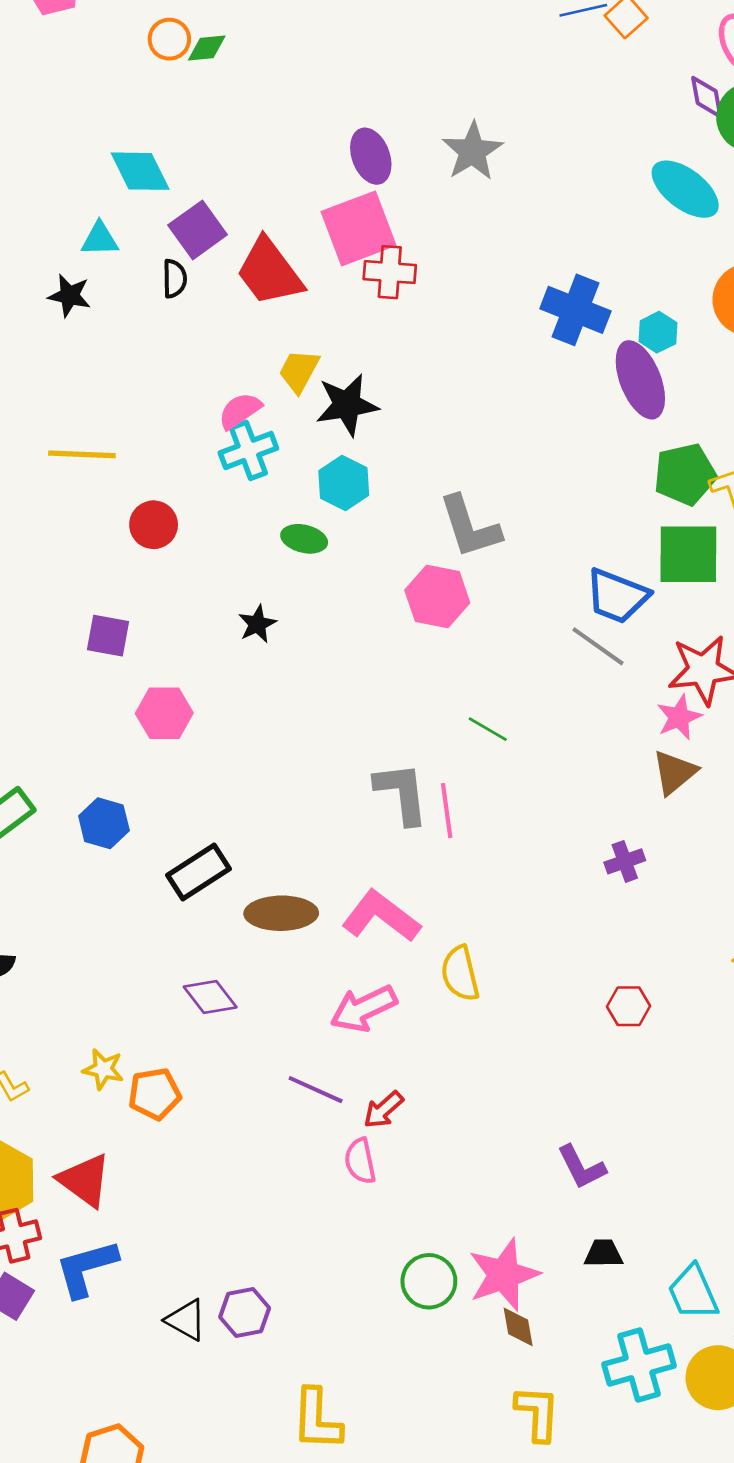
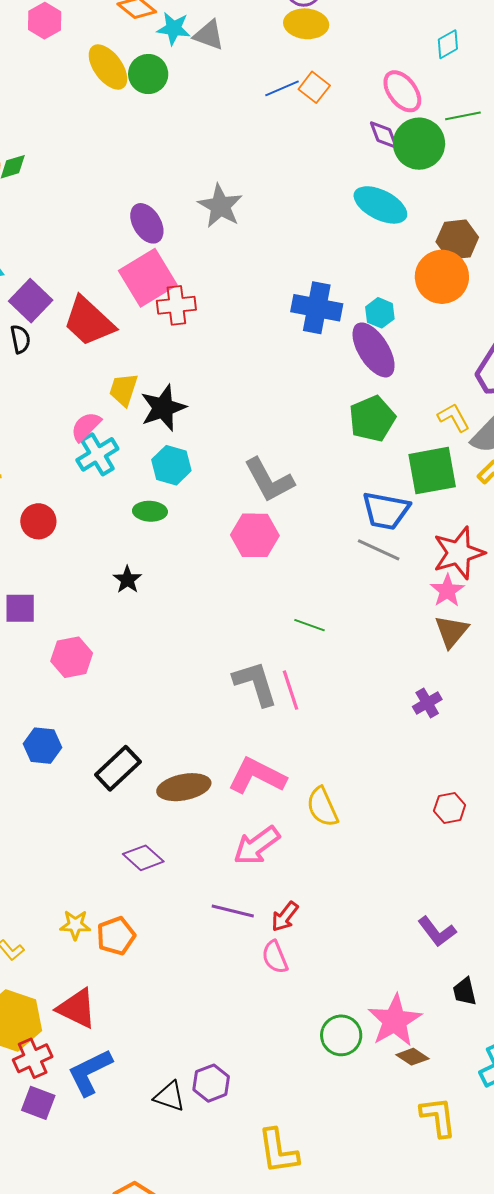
green pentagon: (685, 474) -> (372, 419), moved
black trapezoid: (603, 1253) -> (465, 992), turned -92
brown diamond: (518, 1327) -> (412, 1057), turned -36

